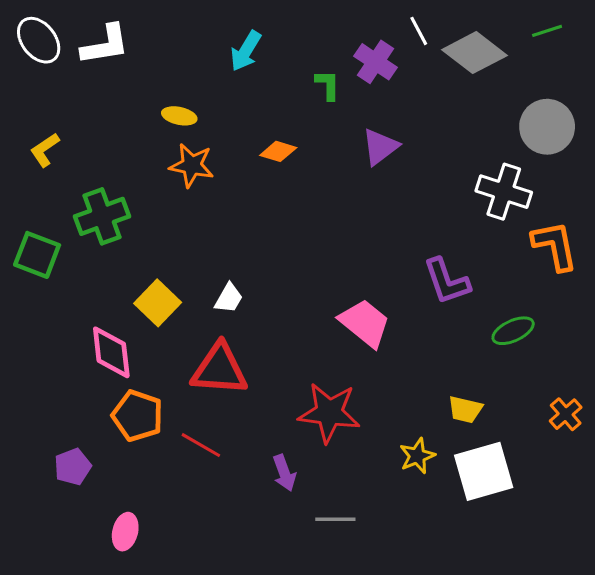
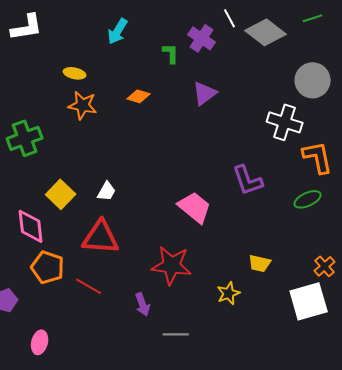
green ellipse: (513, 331) -> (308, 199), moved
white square: (484, 471) -> (309, 301), moved

